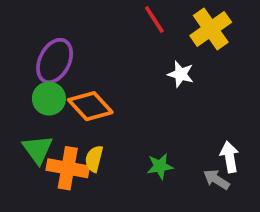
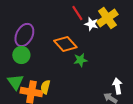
white star: (181, 74) -> (91, 24), moved
orange diamond: (90, 106) -> (65, 44), moved
green star: (160, 166) -> (80, 60), moved

